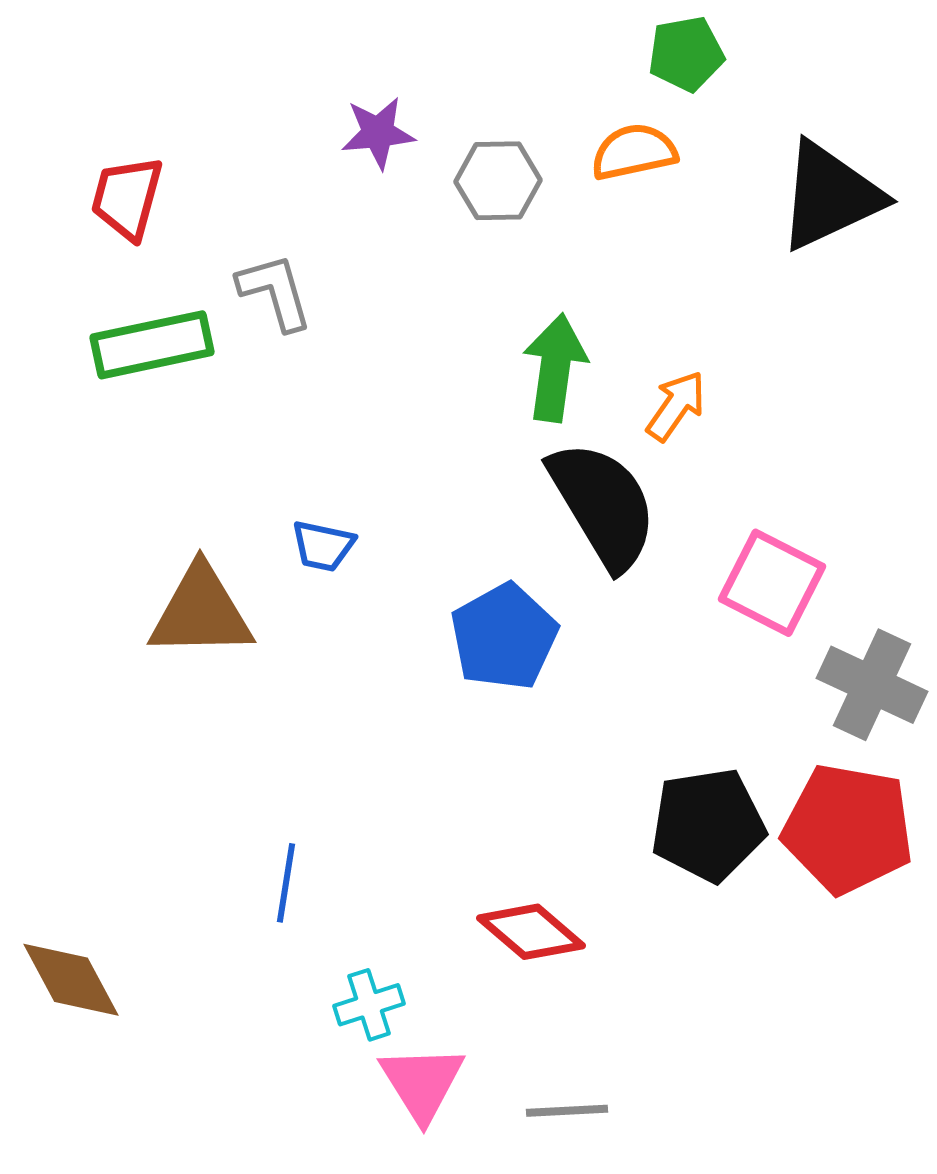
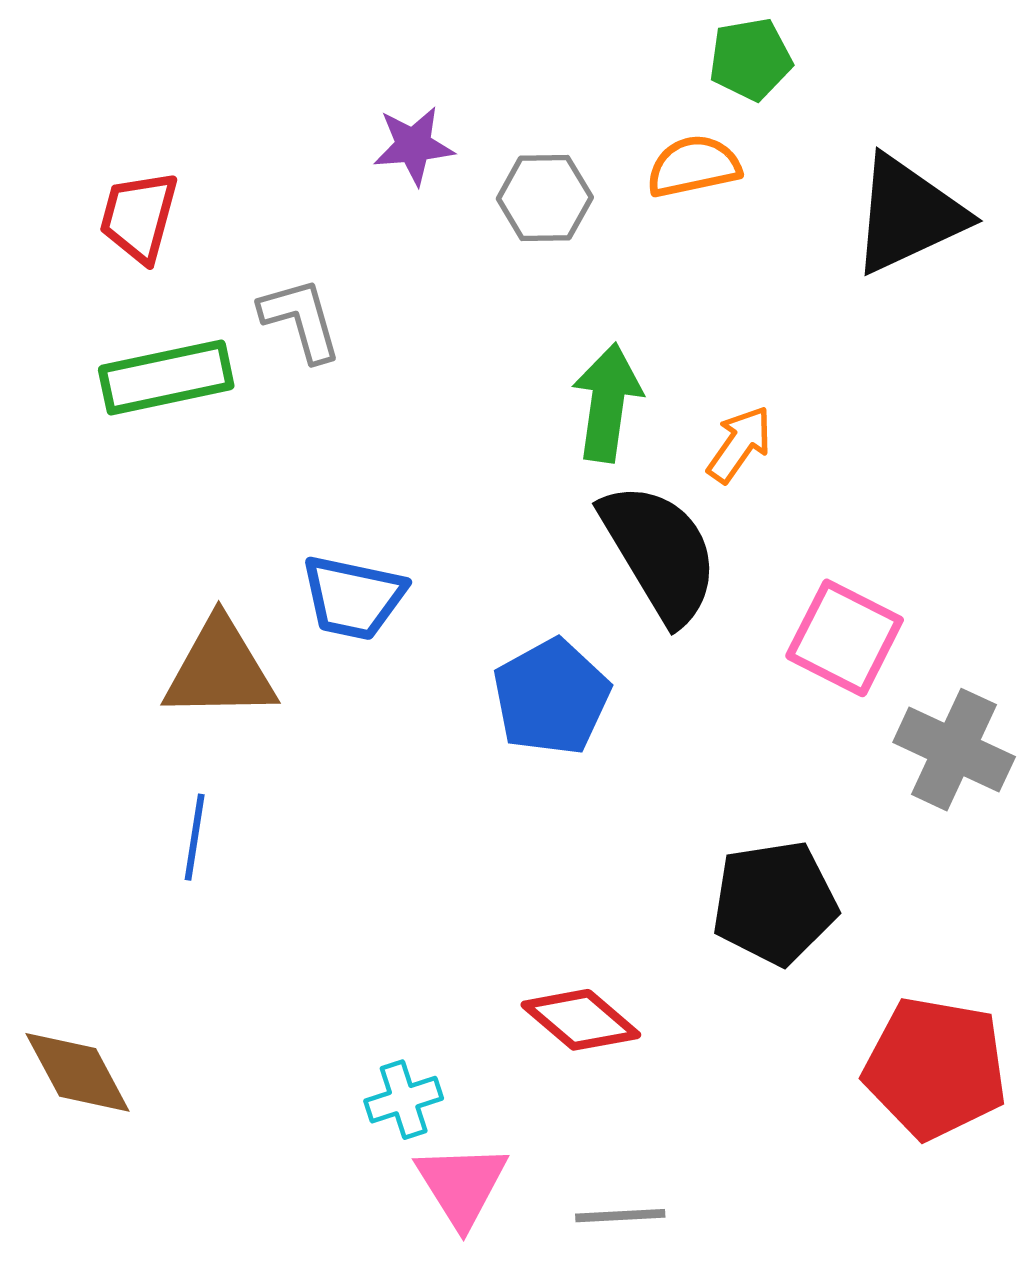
blue trapezoid: (323, 546) -> (353, 597), size x1.5
red pentagon: (848, 829) -> (935, 1068), moved
blue line: (286, 883) -> (195, 837), moved

